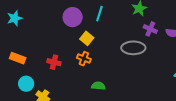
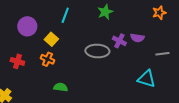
purple circle: (73, 17) -> (27, 26), moved
purple cross: (150, 29) -> (119, 41), moved

